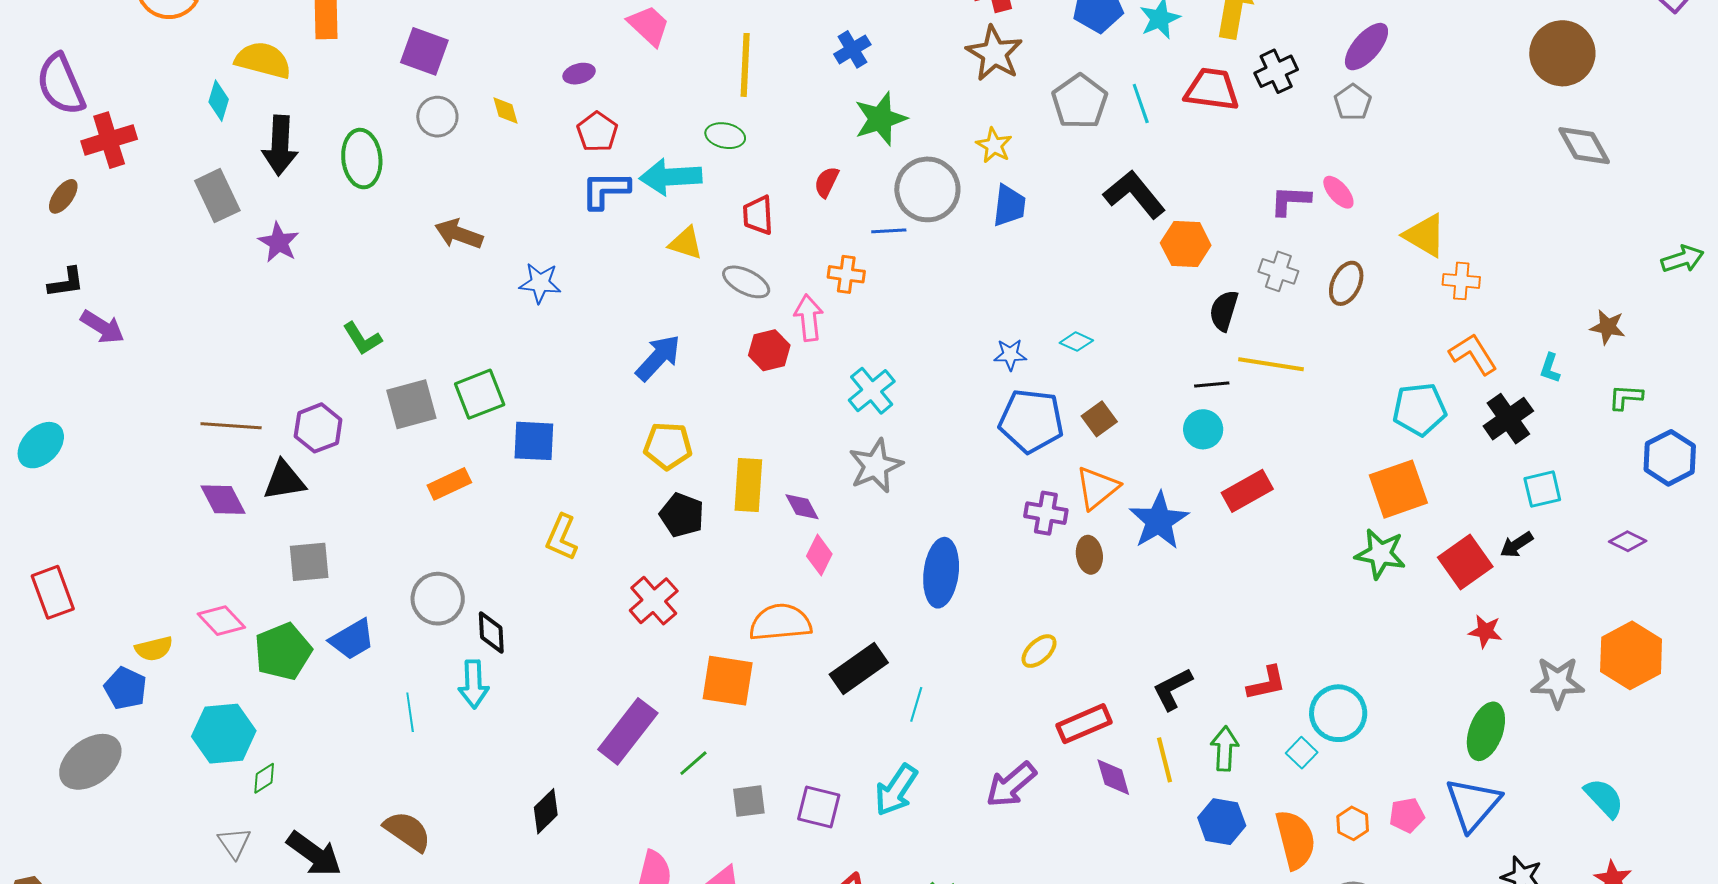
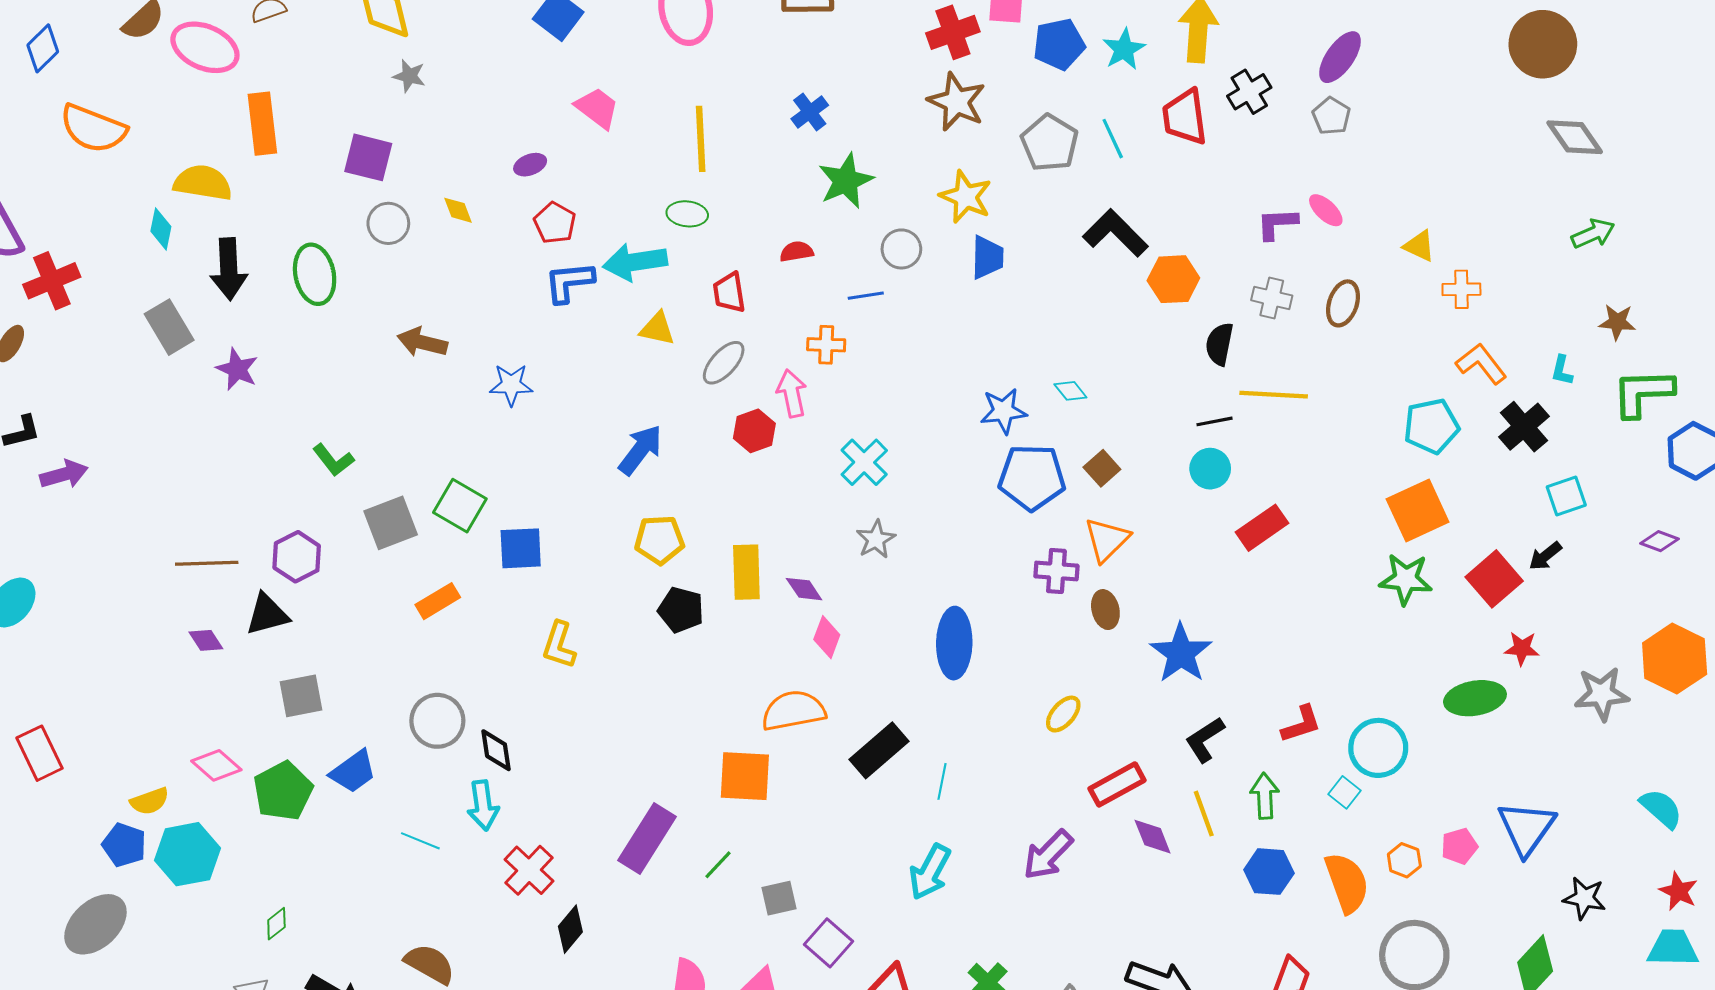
red trapezoid: (1212, 89) -> (1185, 117), turned -100
yellow star: (994, 145) -> (966, 197), size x1.4
red semicircle: (827, 182) -> (797, 252), turned 60
gray circle: (927, 189) -> (901, 249), size x0.6
yellow triangle: (1425, 235) -> (1419, 246), size x0.7
green arrow: (1683, 259) -> (1593, 234), moved
gray ellipse: (746, 282) -> (724, 363), turned -69
purple arrow: (102, 327) -> (64, 474), turned -42
cyan diamond: (1076, 342) -> (1070, 391), turned 32
blue star: (1010, 355) -> (1003, 411), size x1.4
green square: (480, 394) -> (460, 506), turned -33
green L-shape: (1626, 397) -> (1643, 393), size x1.8
gray star: (876, 466) -> (876, 539), size x0.7
purple diamond: (223, 500) -> (206, 640), size x0.7
blue star: (1159, 521) -> (1181, 653), moved
red cross: (654, 601) -> (529, 870), moved
cyan line: (410, 712) -> (420, 841), turned -54
green ellipse: (1486, 731) -> (1475, 698), moved, turned 66
cyan hexagon: (224, 734) -> (187, 854), moved
purple square: (819, 807) -> (829, 943), moved, turned 33

